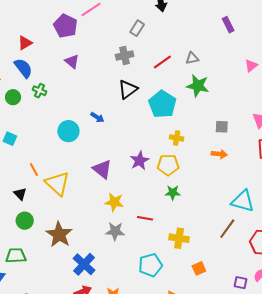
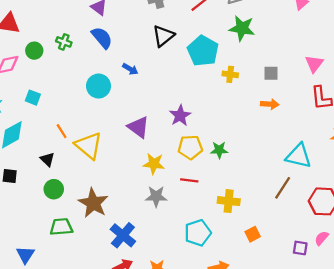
blue semicircle: (23, 68) -> (102, 38), moved
yellow cross: (177, 138) -> (230, 74), moved
yellow pentagon: (168, 165) -> (190, 147), moved
green trapezoid: (16, 256) -> (61, 227), moved

